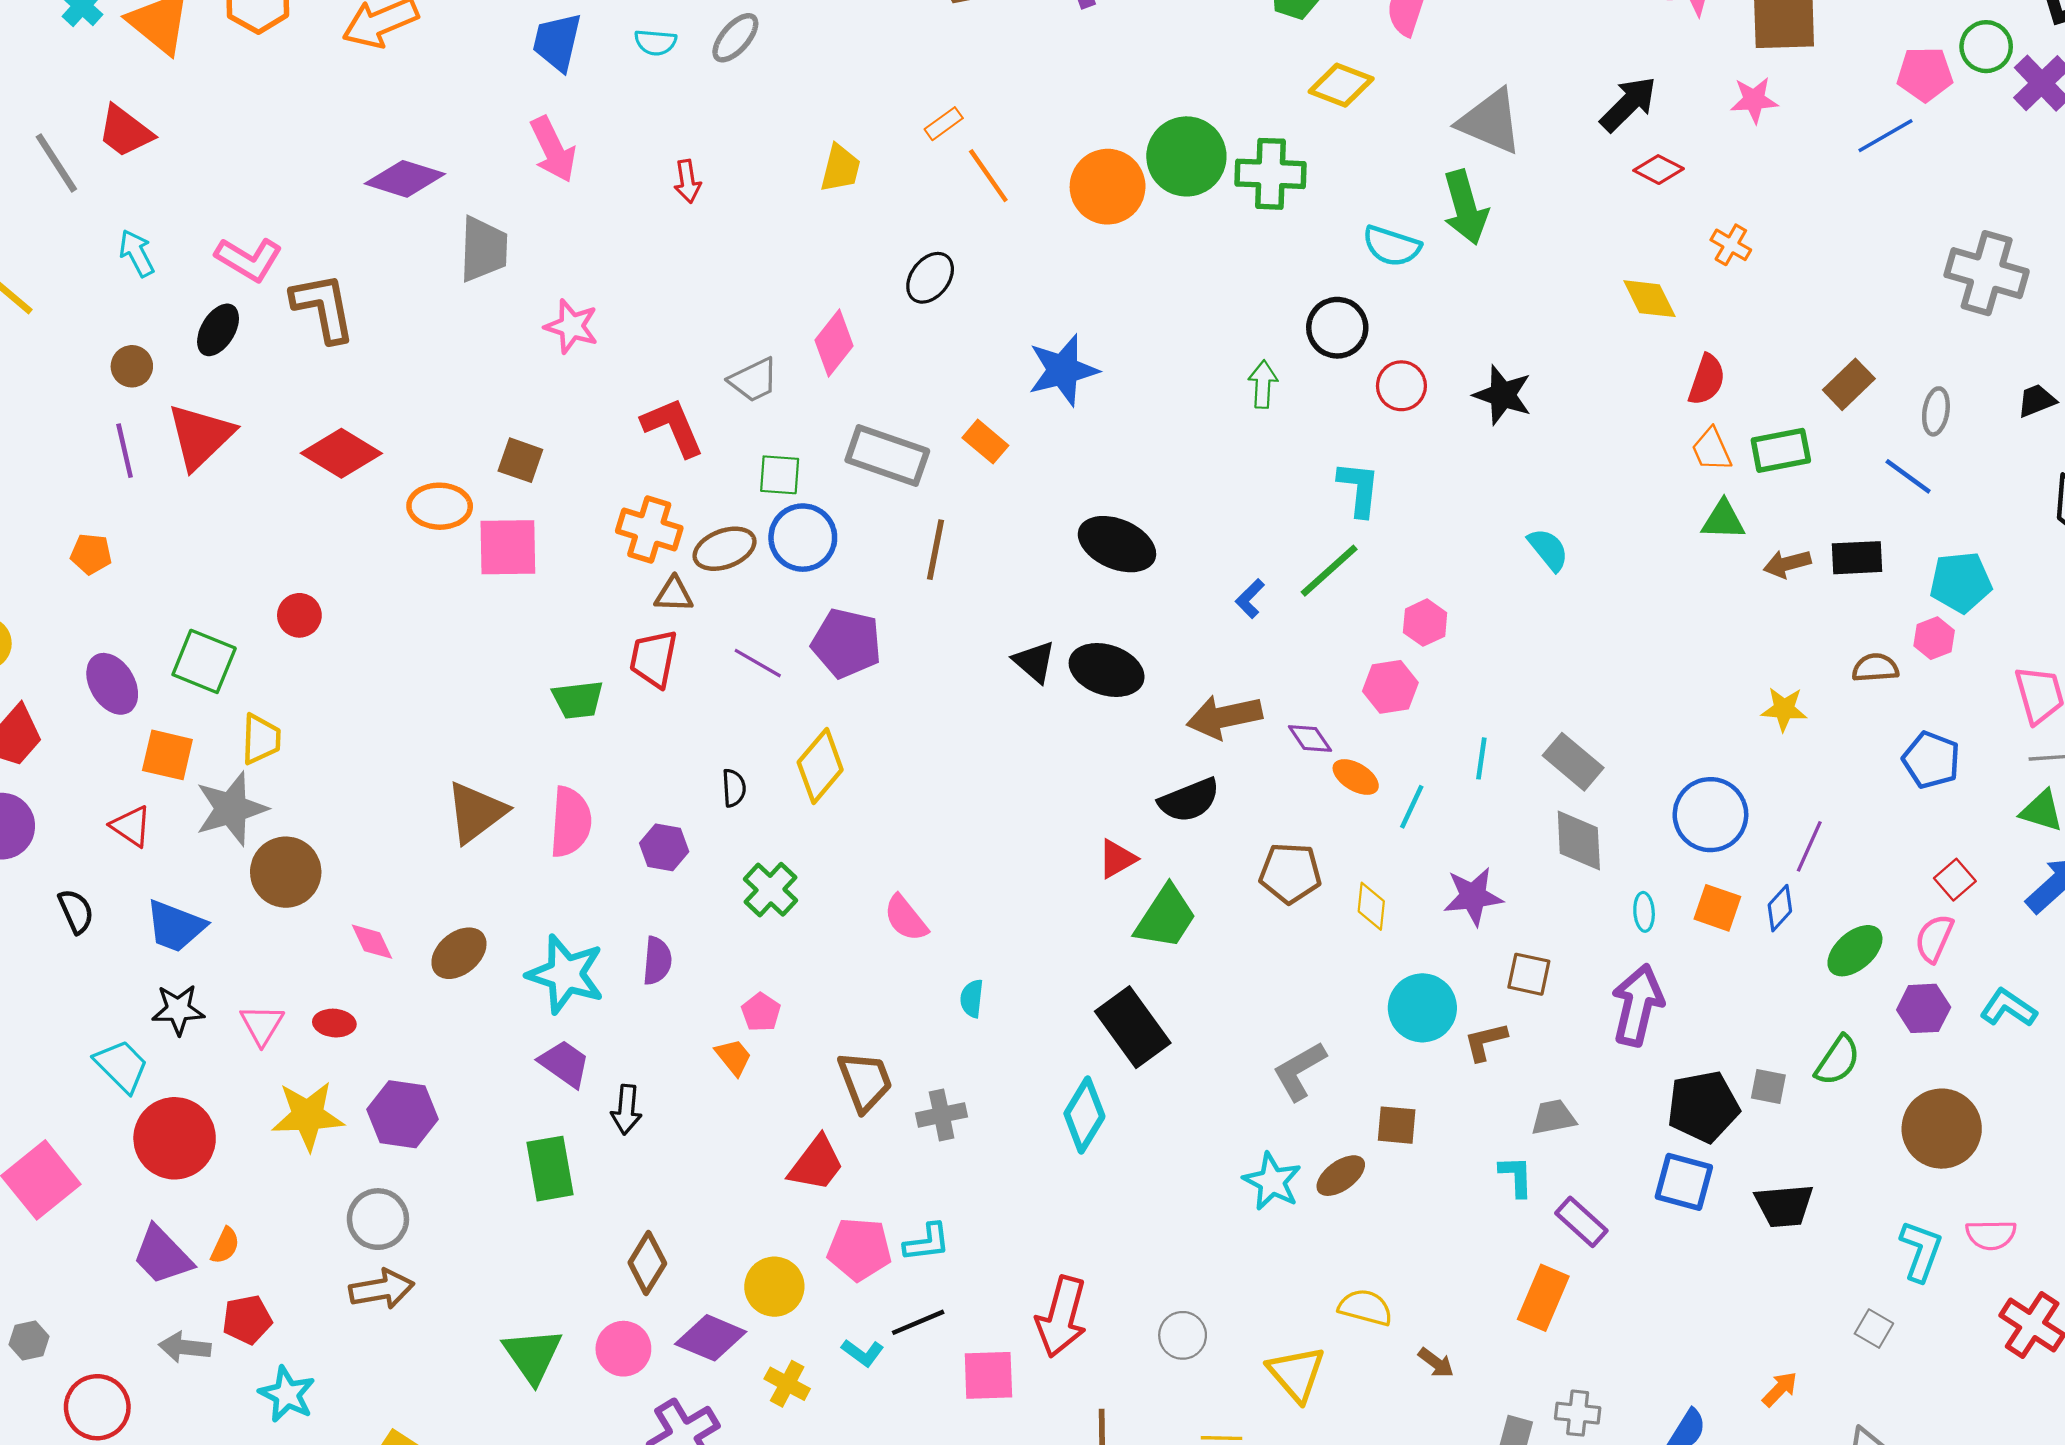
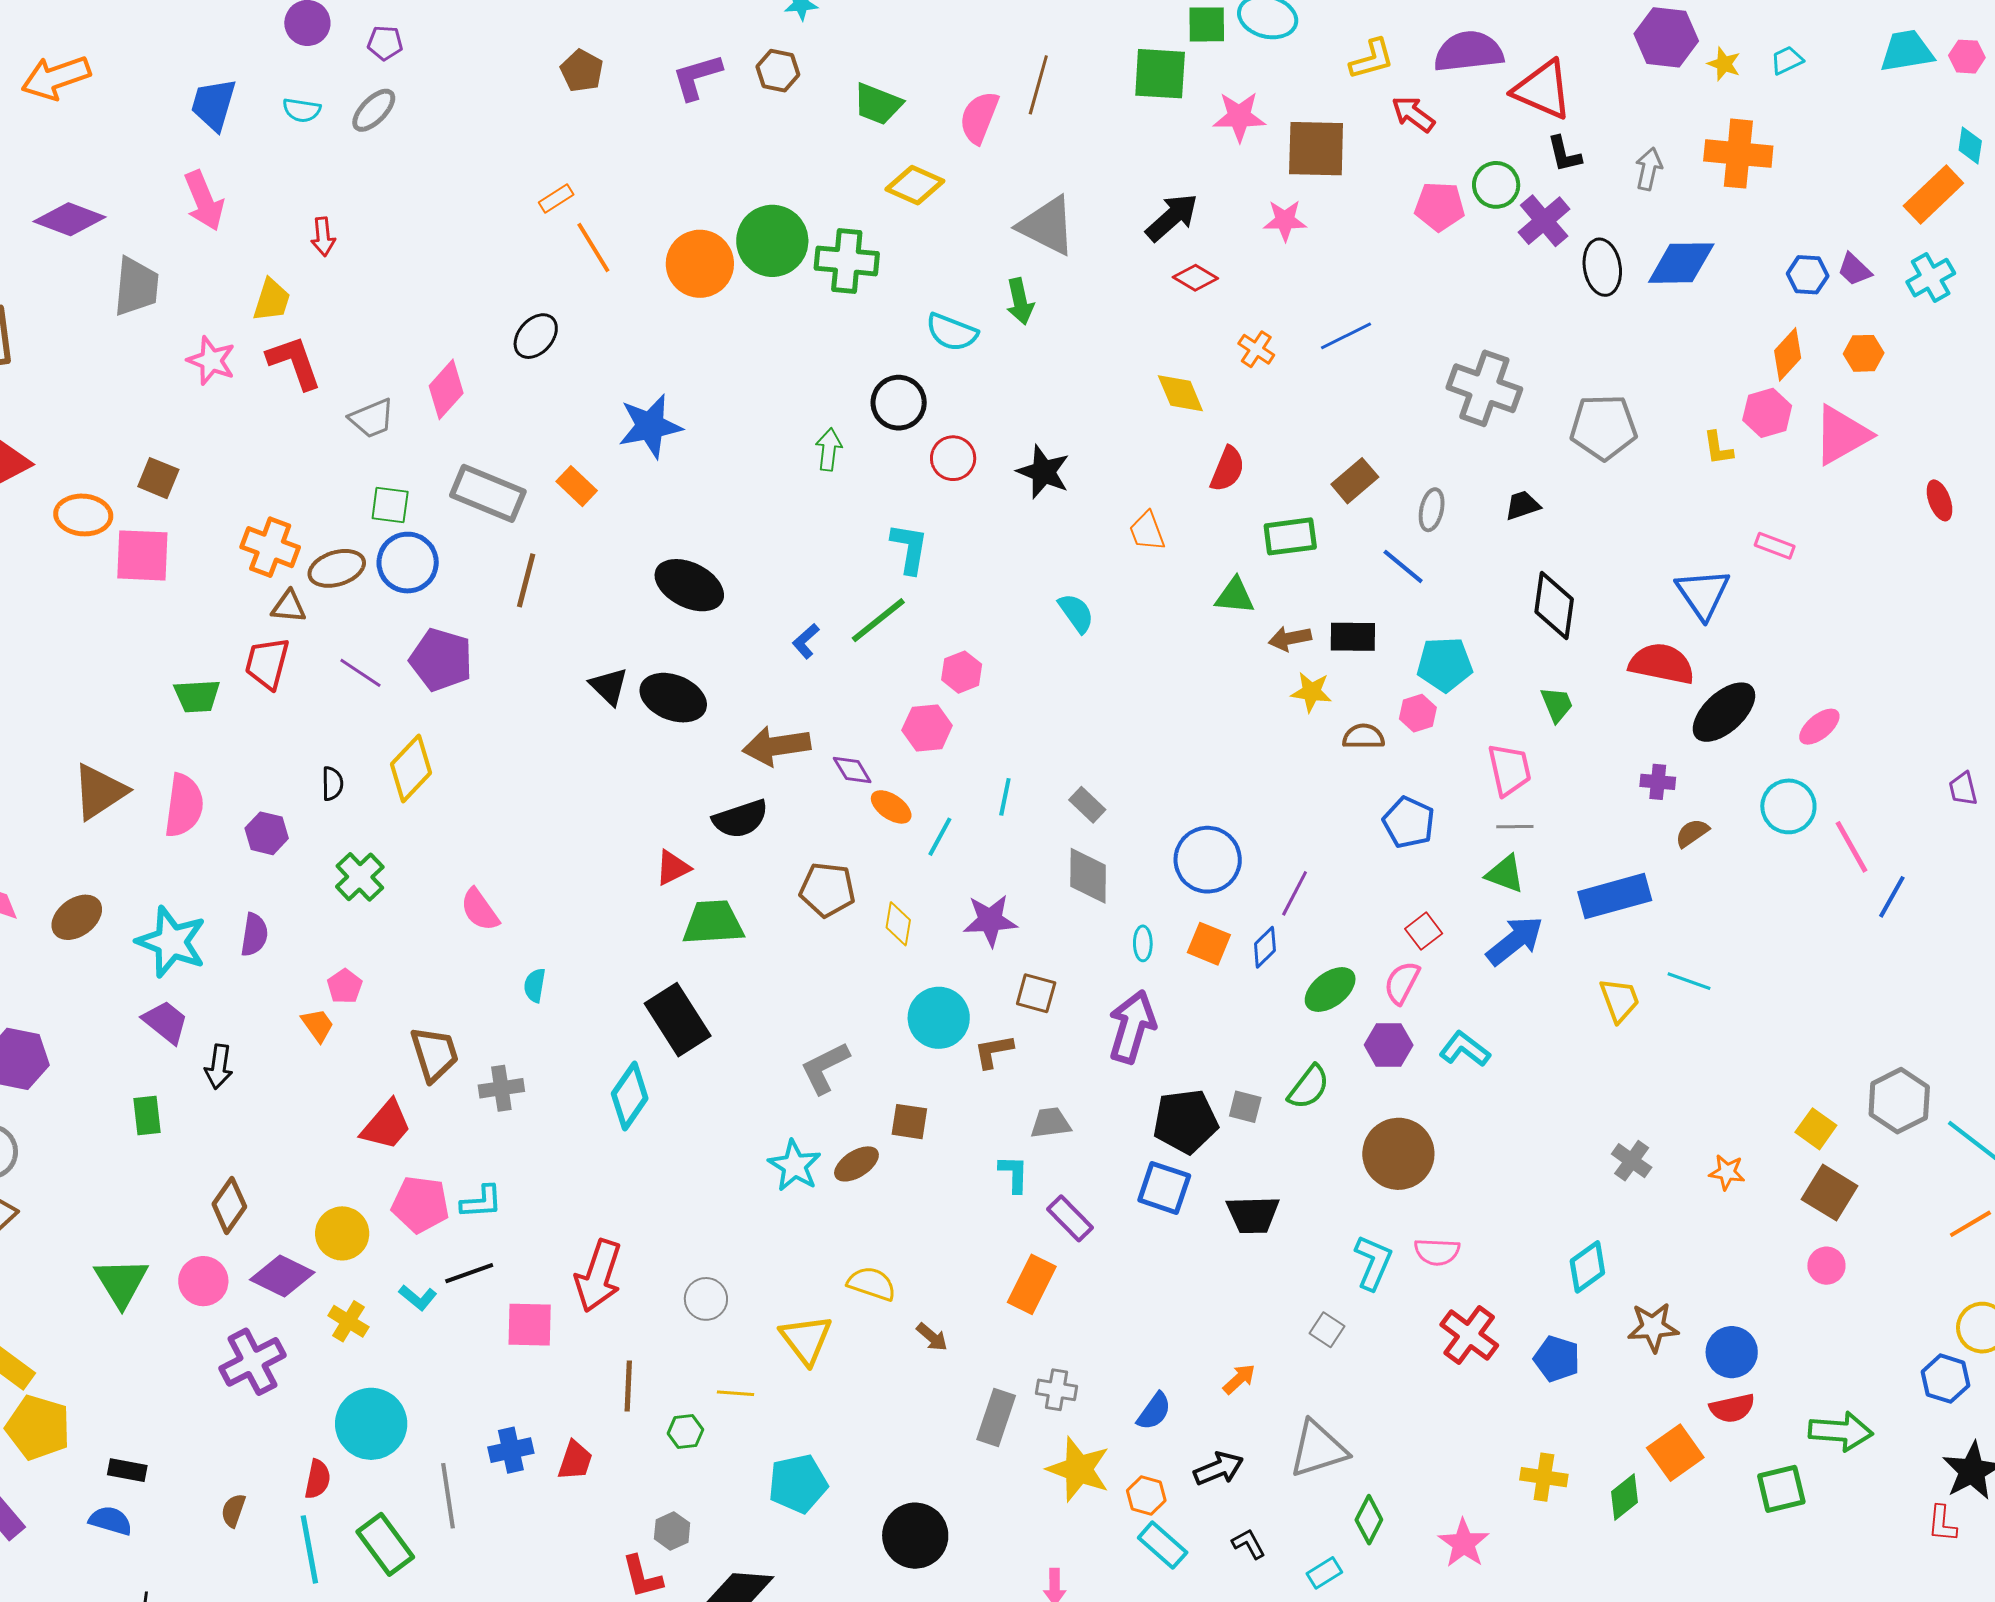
blue line: (1886, 136) -> (1346, 336), moved
yellow trapezoid: (840, 168) -> (272, 300), moved
green arrow: (1465, 207) -> (1020, 301), size x0.7
red L-shape: (673, 427) -> (294, 362), moved
orange trapezoid: (1712, 450) -> (1147, 531), moved
yellow star: (1784, 709) -> (1311, 692), moved
gray rectangle: (1573, 762) -> (1087, 805), size x0.7
green trapezoid: (1166, 917) -> (713, 923), turned -130
green rectangle: (550, 1169) -> (147, 1116), size x0.7

